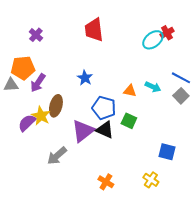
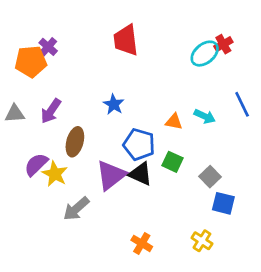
orange pentagon: (23, 68) -> (31, 62), moved
blue line: (181, 78) -> (242, 104), turned 36
gray square: (181, 96) -> (210, 177), moved
yellow star: (41, 116) -> (55, 174), moved

